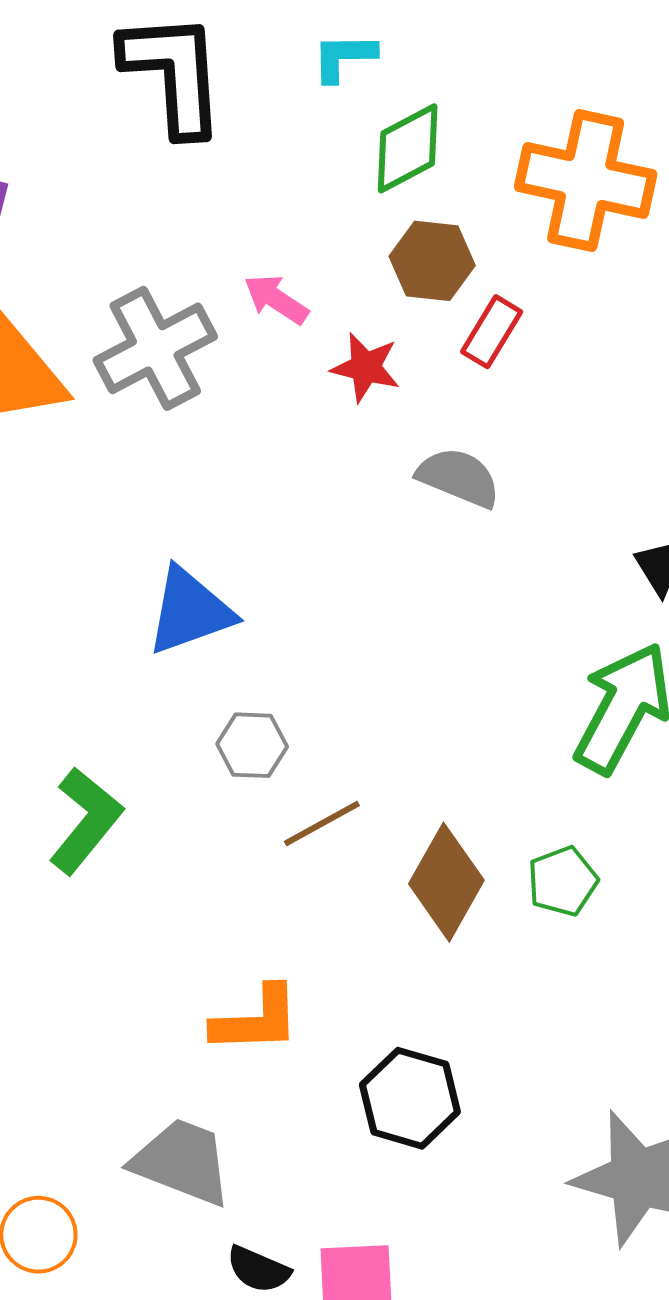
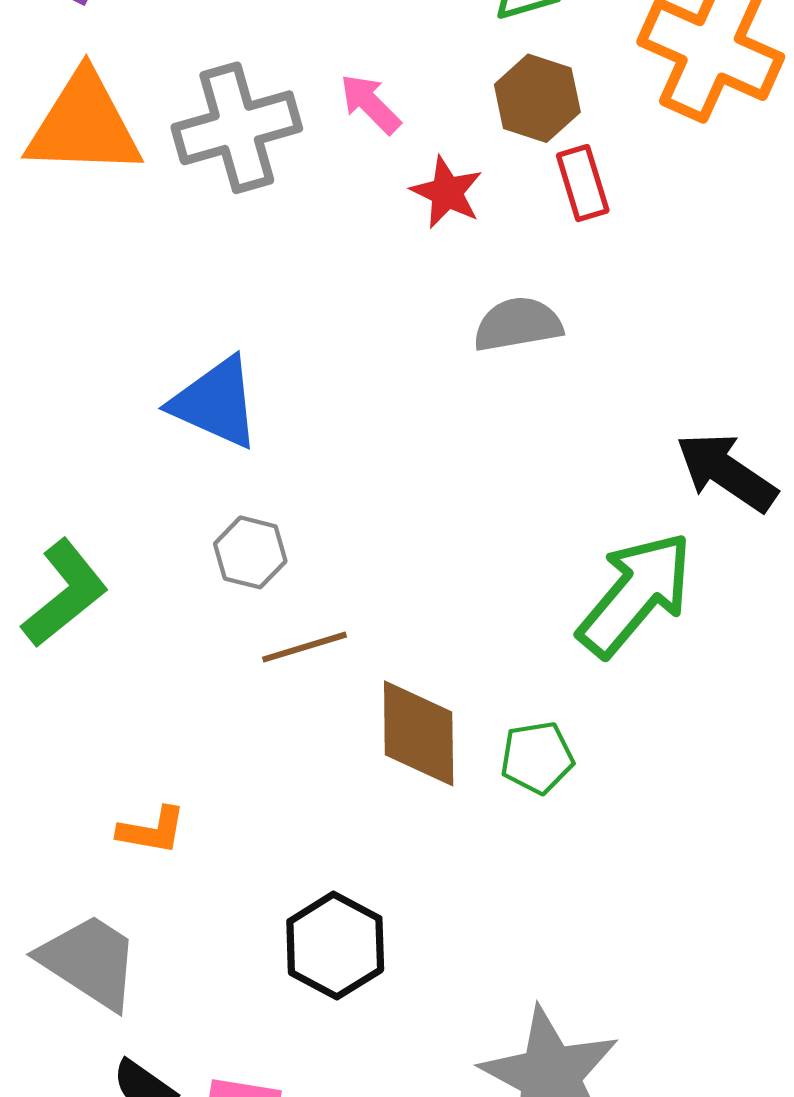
red rectangle: (492, 332) -> (583, 183), turned -60
gray semicircle: (459, 477) -> (518, 324), turned -44
blue triangle: (190, 611) -> (216, 403), turned 32
brown diamond: (446, 882) -> (419, 733), turned -42
orange L-shape: (256, 1020) -> (152, 830), moved, size x0.7

